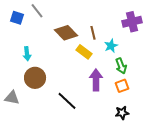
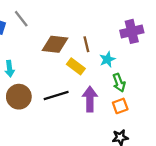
brown diamond: (66, 33) -> (55, 44), turned -40
black line: (67, 101) -> (56, 96), moved, turned -60

